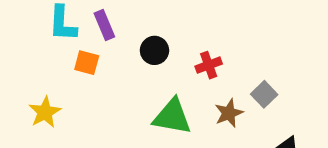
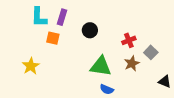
purple rectangle: (104, 25) -> (62, 17), turned 42
red cross: (209, 65) -> (129, 40), moved

